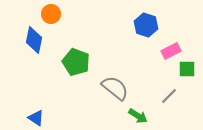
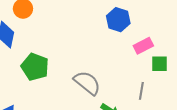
green pentagon: (76, 62) -> (35, 67), moved
gray line: (169, 96) -> (141, 91), turned -36

